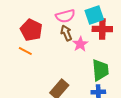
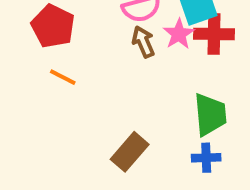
red pentagon: (31, 30) -> (53, 26), moved
pink star: (80, 44) -> (179, 34), moved

